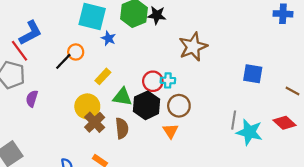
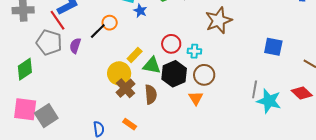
yellow rectangle: (103, 76) -> (135, 55), moved
red circle: (153, 81) -> (171, 44), moved
purple semicircle: (32, 99) -> (75, 46), moved

